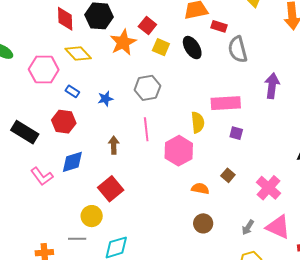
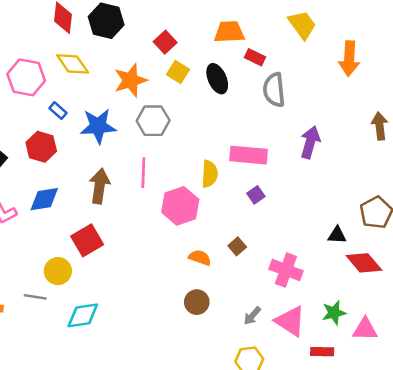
orange star: (123, 42) -> (131, 80), moved
blue star: (105, 99) -> (98, 126), size x1.8
purple square: (236, 133) -> (256, 195), turned 32
brown arrow: (114, 145) -> (100, 186), size x1.5
pink cross: (269, 188) -> (286, 270), turned -30

